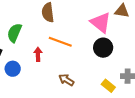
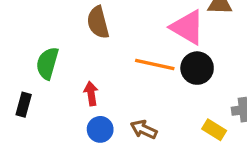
orange line: (60, 42) -> (155, 65), moved
blue circle: (13, 69) -> (100, 129), moved

